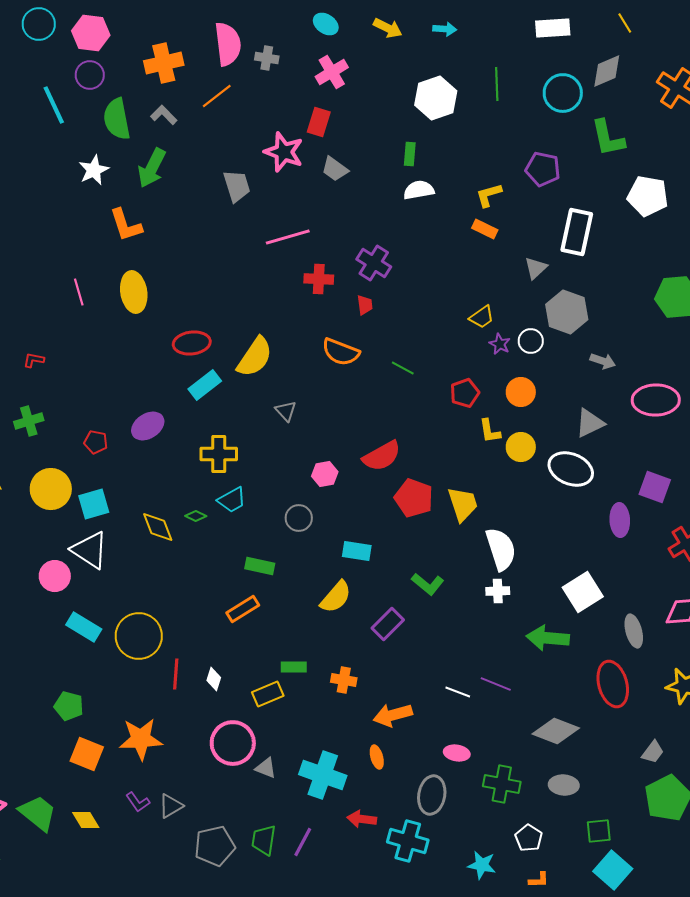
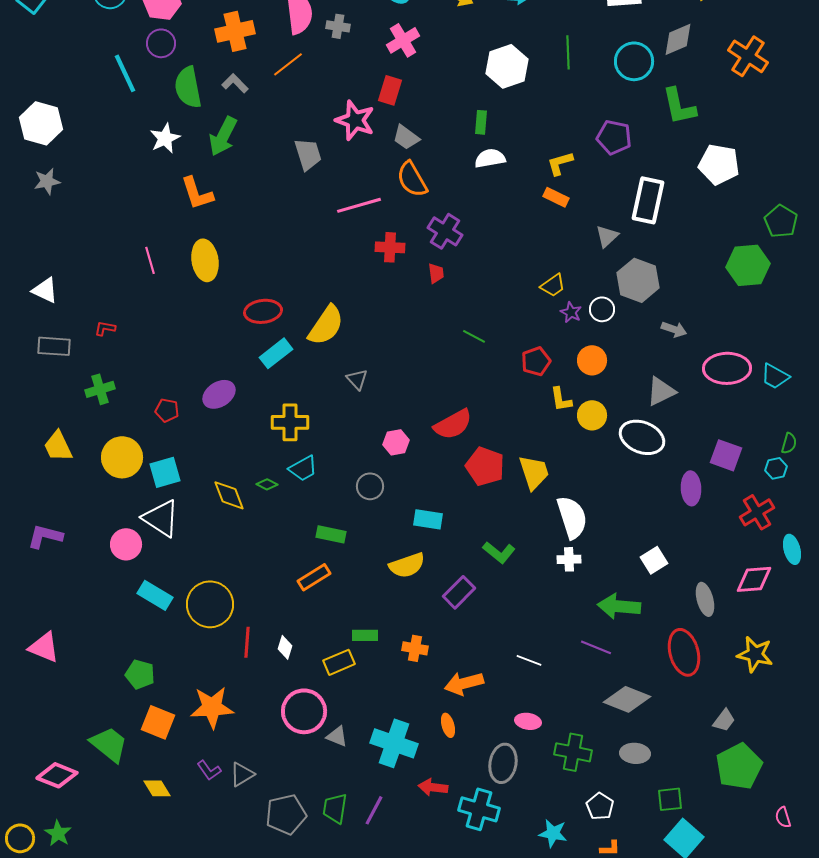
orange semicircle: (341, 352) -> (412, 179), moved, turned 39
white square: (583, 592) -> (654, 560), size x0.7
yellow semicircle: (336, 597) -> (407, 565), turned 30
purple line: (496, 684) -> (596, 647), moved
green trapezoid: (38, 813) -> (109, 744), moved

